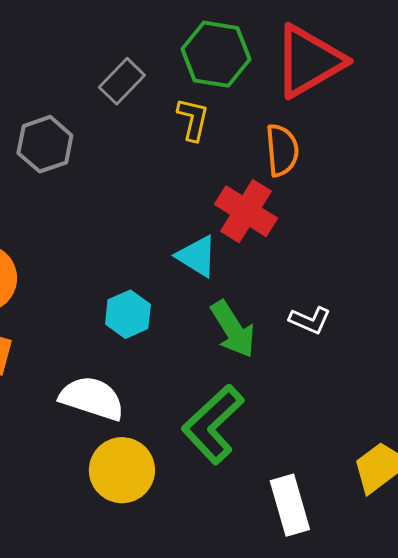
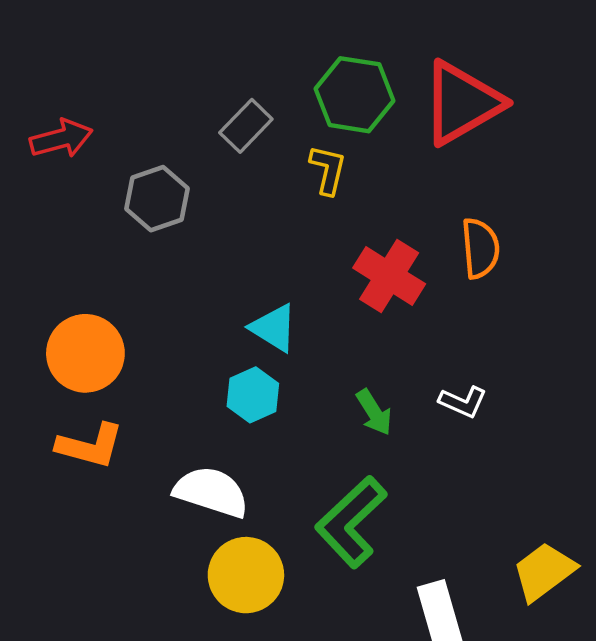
orange semicircle: (282, 150) -> (480, 248), moved
cyan triangle: (197, 256) -> (274, 328), moved
green arrow: (233, 329) -> (374, 412), size x0.7

